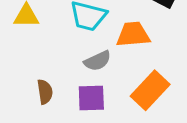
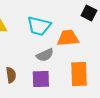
orange rectangle: (150, 90) -> (79, 74), turned -45

